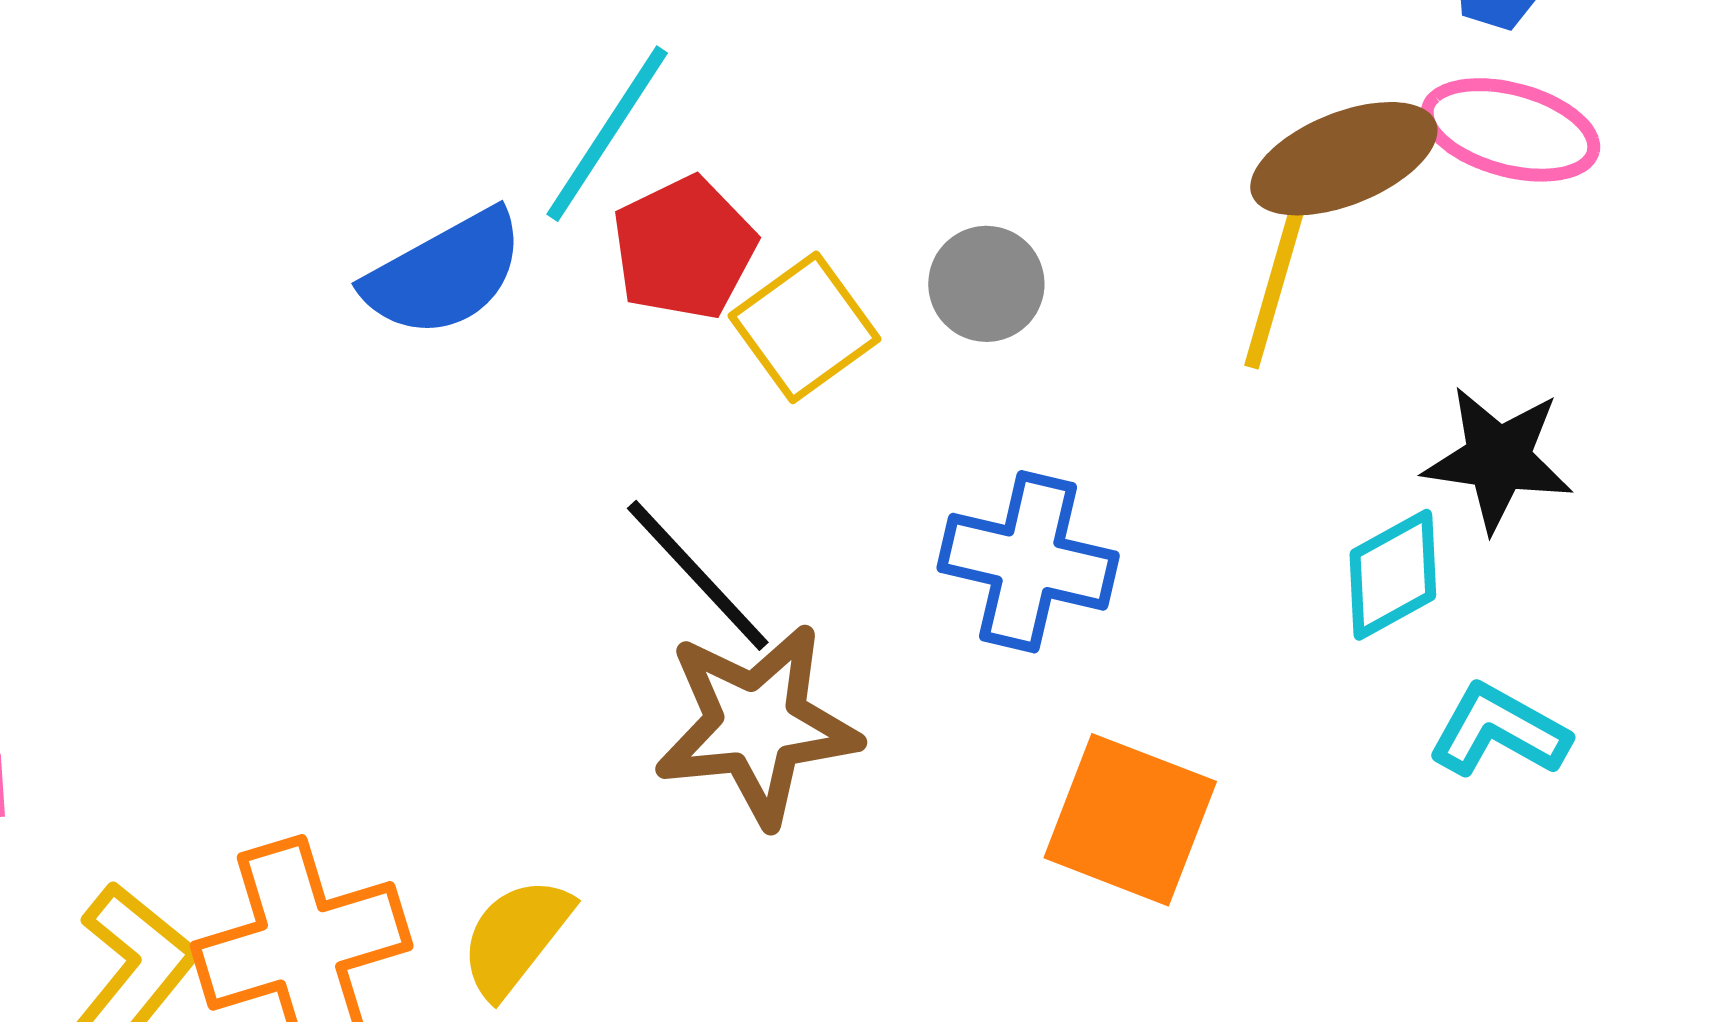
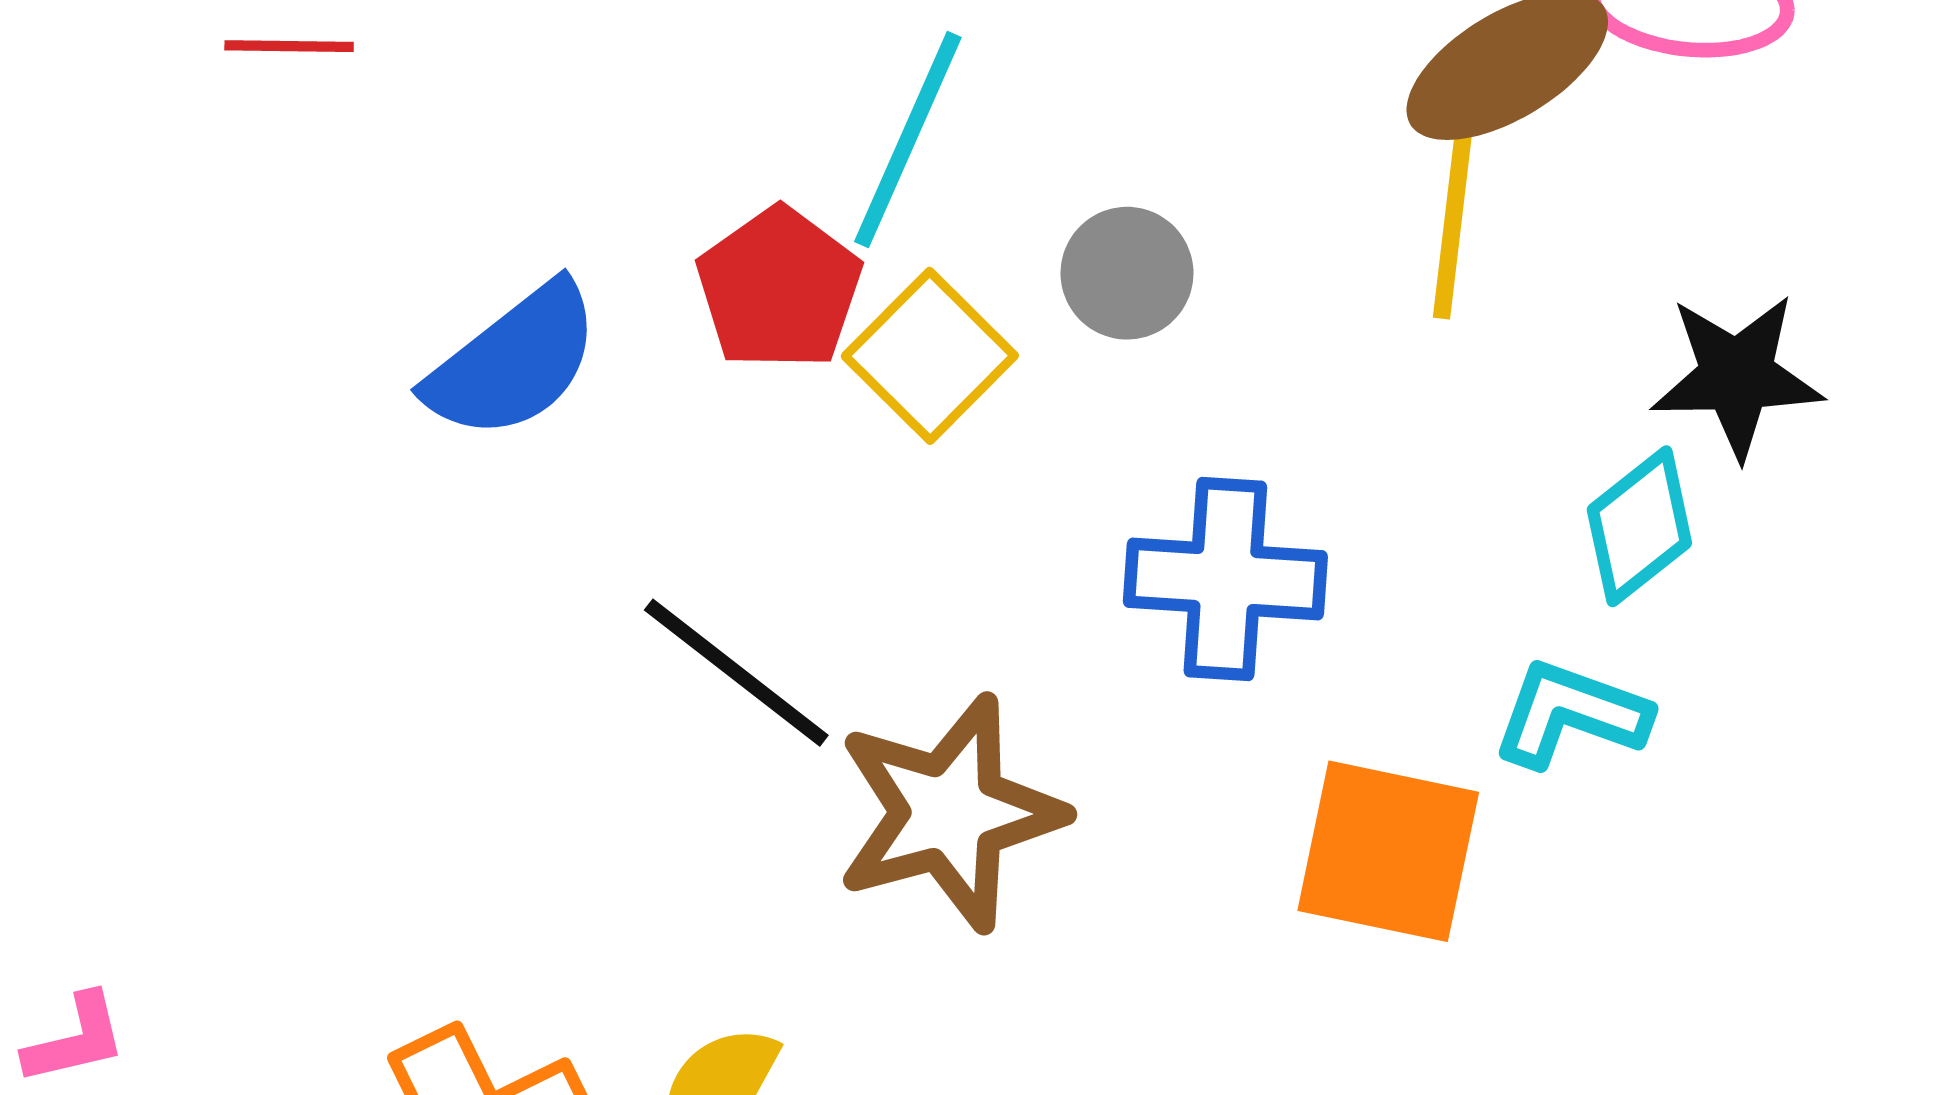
cyan line: (607, 134) -> (908, 140), moved
black line: (698, 575) -> (736, 673), moved
cyan L-shape: (1499, 731) -> (1571, 714), moved

